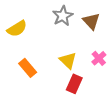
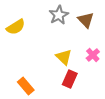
orange rectangle: (28, 68) -> (26, 86), moved

